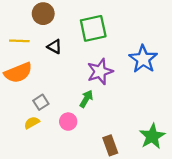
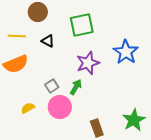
gray square: (41, 102) -> (52, 86), moved
pink circle: (68, 122) -> (60, 107), size x1.5

